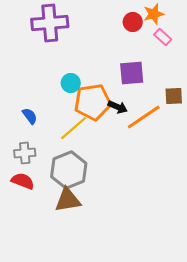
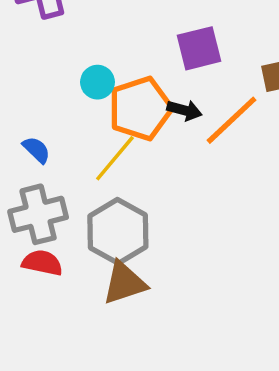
gray cross: (25, 153) -> (38, 214), size x1.5

